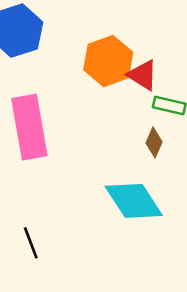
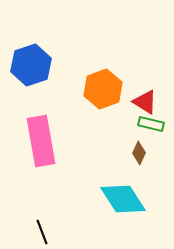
red triangle: (143, 75) -> (145, 102), moved

